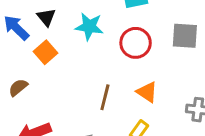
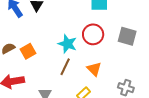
cyan star: (89, 26) -> (67, 44), moved
orange square: (45, 52) -> (28, 51), moved

